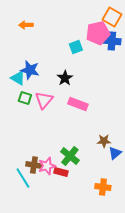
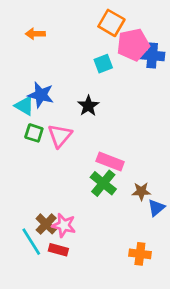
orange square: (112, 17) -> (111, 23), moved
pink rectangle: (78, 104) -> (110, 161), moved
green cross: (70, 156) -> (103, 183), moved
brown cross: (34, 165) -> (46, 224), turned 35
pink star: (47, 166) -> (64, 225), turned 30
red rectangle: (61, 172) -> (58, 250), moved

